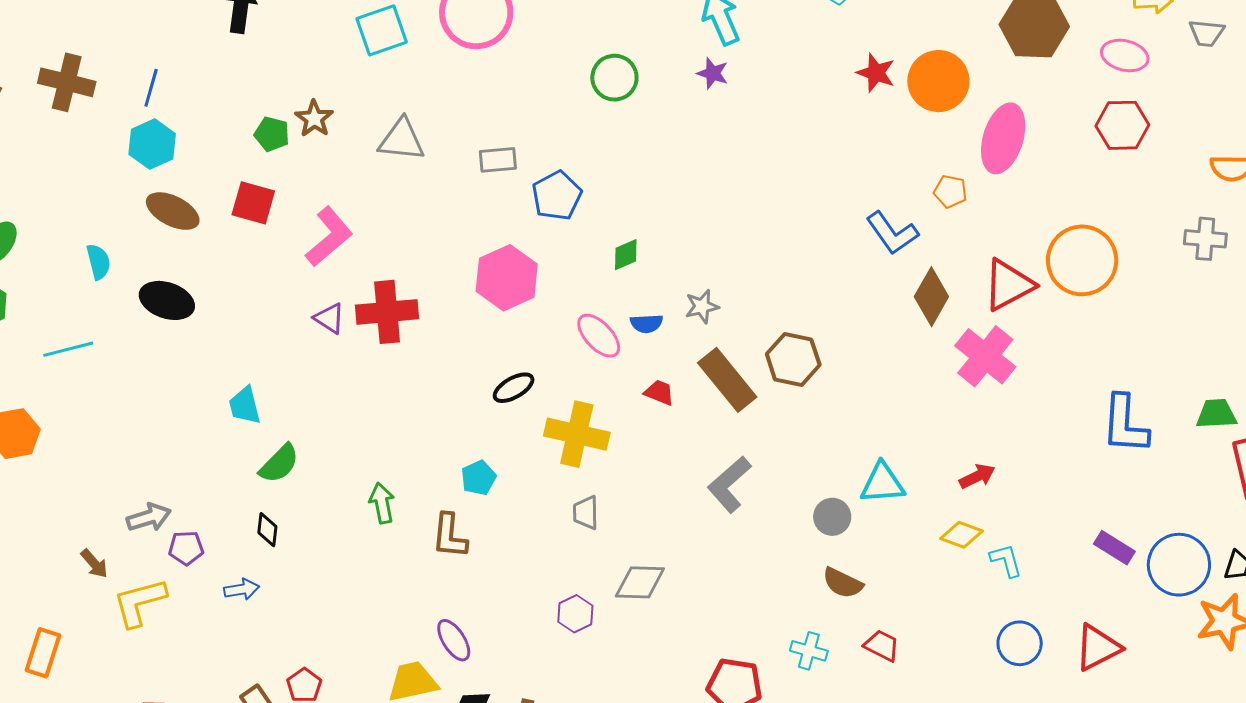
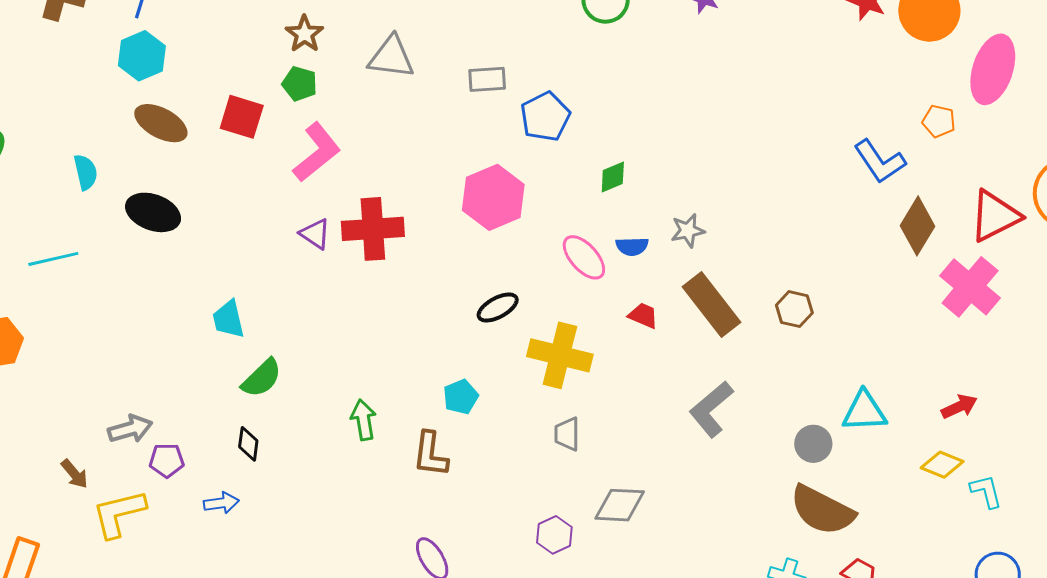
green pentagon: (272, 134) -> (300, 84), moved
brown hexagon: (793, 359) -> (794, 309), moved, size x0.7
brown semicircle: (843, 583) -> (822, 510), size x1.6

